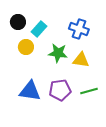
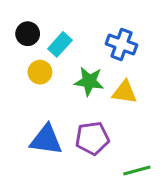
green line: (89, 91) -> (137, 171), moved

